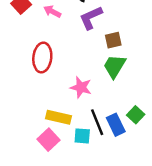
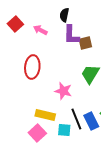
purple L-shape: (91, 18) -> (71, 35), turned -65
brown square: (113, 40) -> (85, 43), moved

